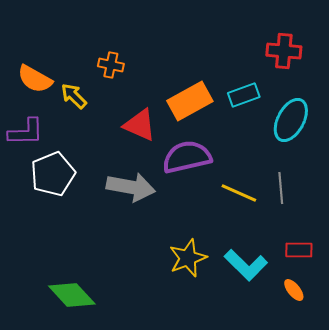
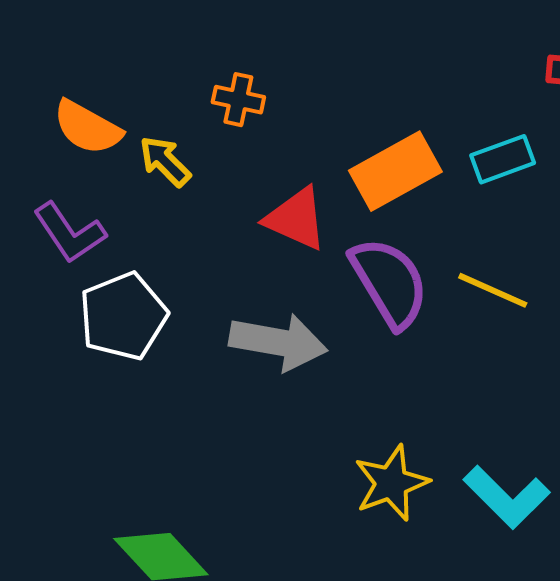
purple L-shape: (26, 132) -> (70, 233), turned 57
purple semicircle: (187, 157) -> (389, 282), turned 72
yellow line: (239, 193) -> (493, 290), moved

